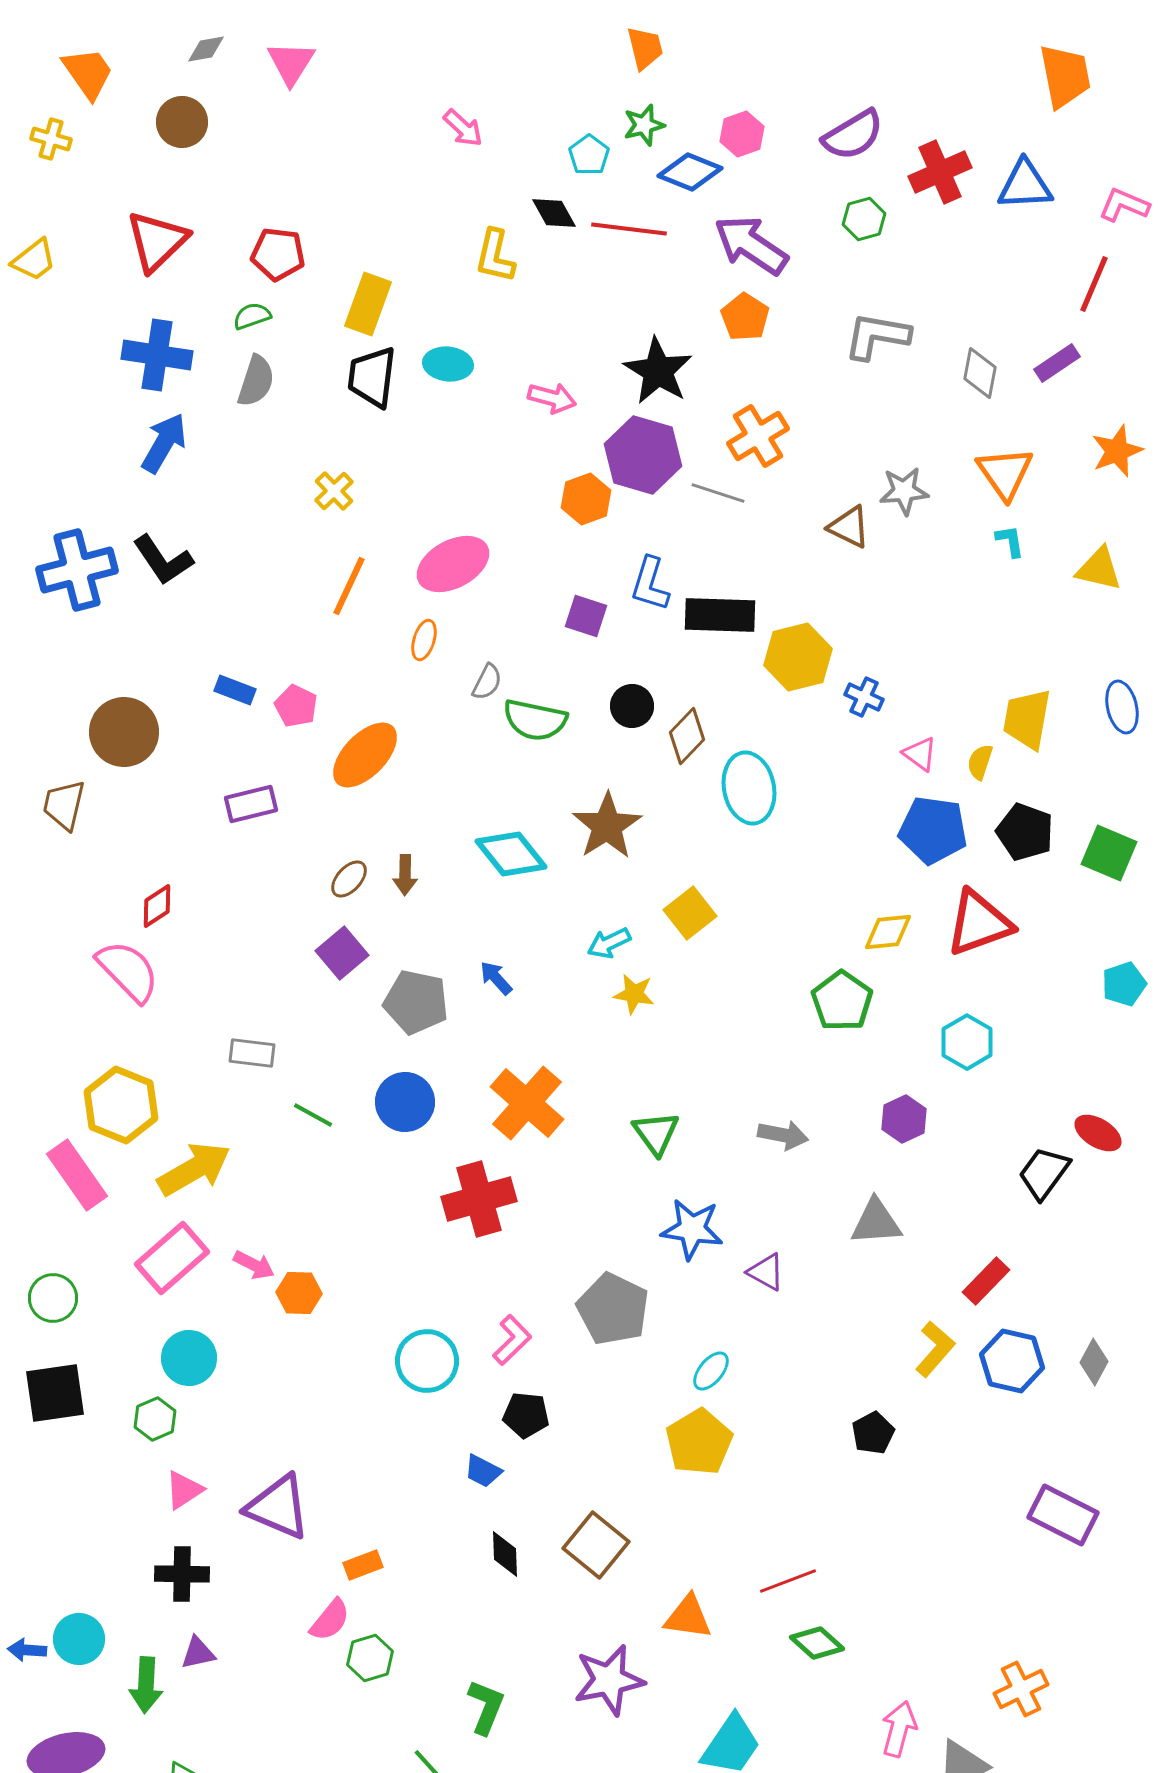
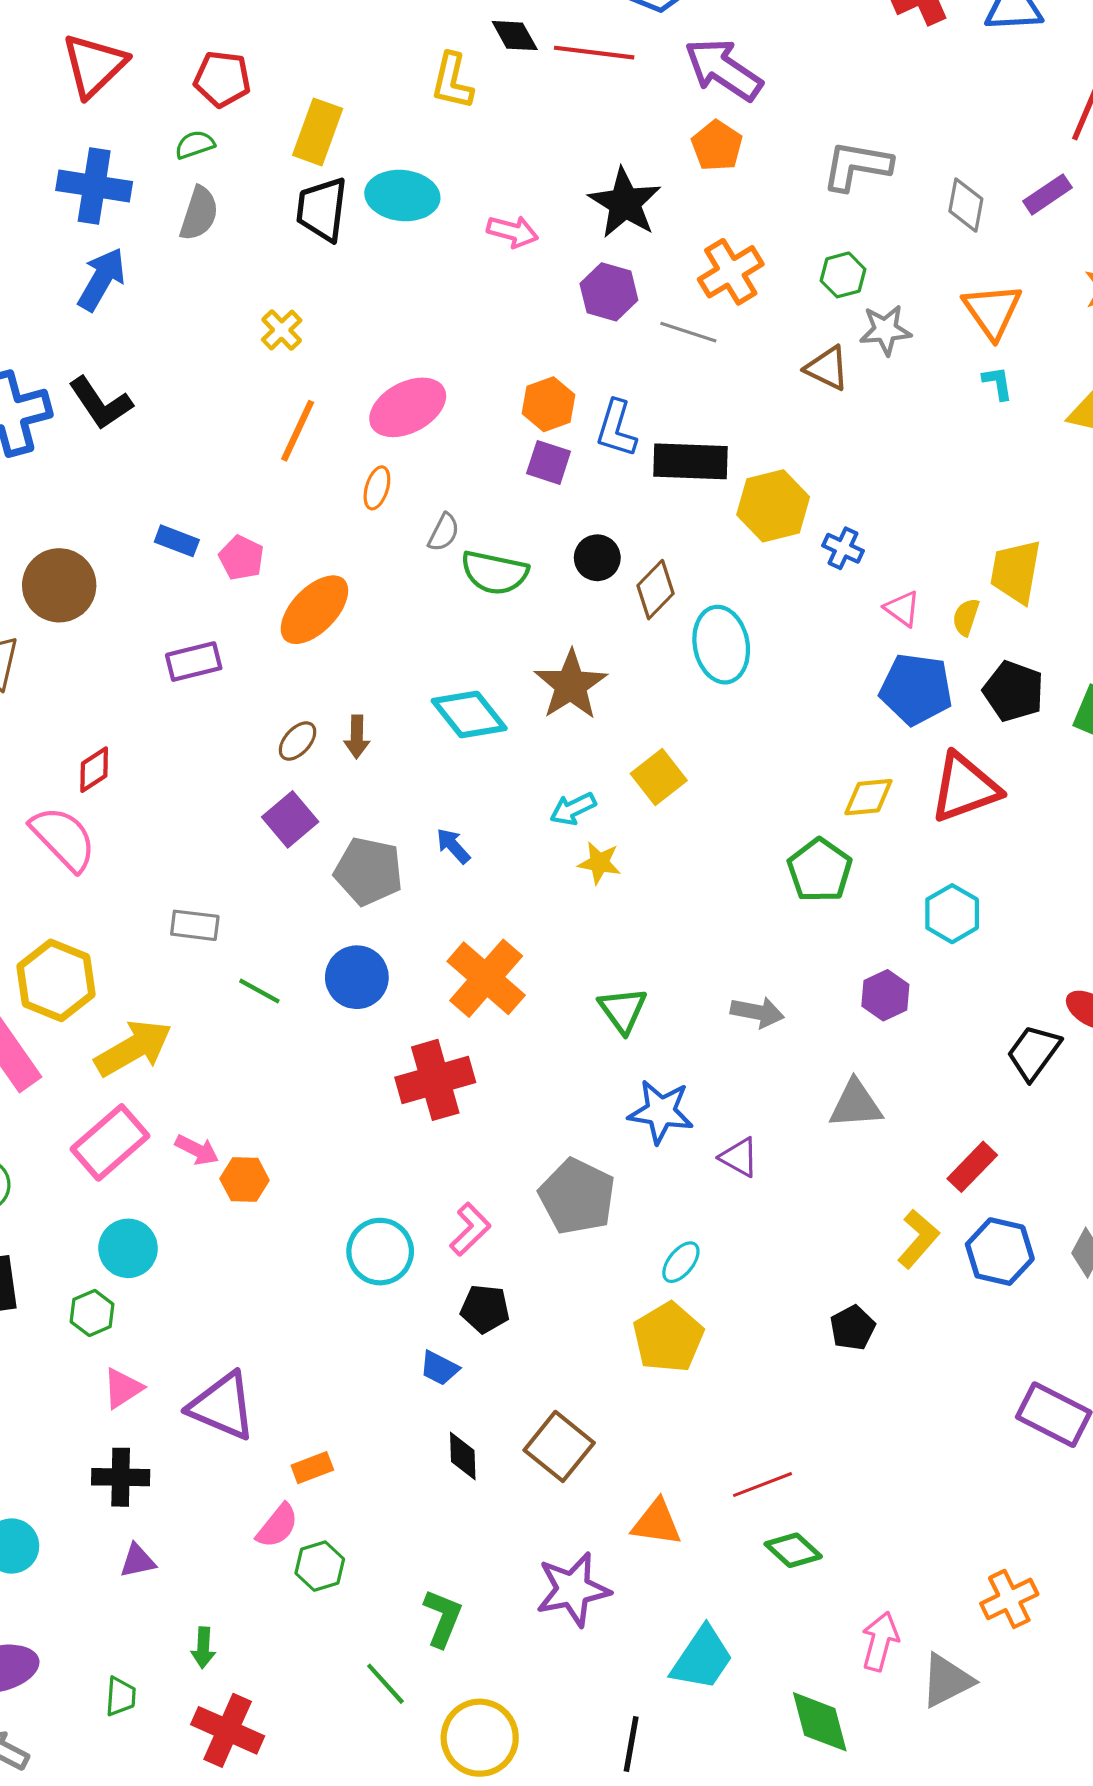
green hexagon: (864, 219) -> (843, 275), moved
cyan ellipse: (448, 364) -> (402, 196), size x1.4
purple hexagon: (643, 455) -> (609, 292), size x0.7
orange hexagon: (586, 499) -> (549, 404), moved
green arrow: (146, 1685) -> (203, 1648), moved, size x0.7

